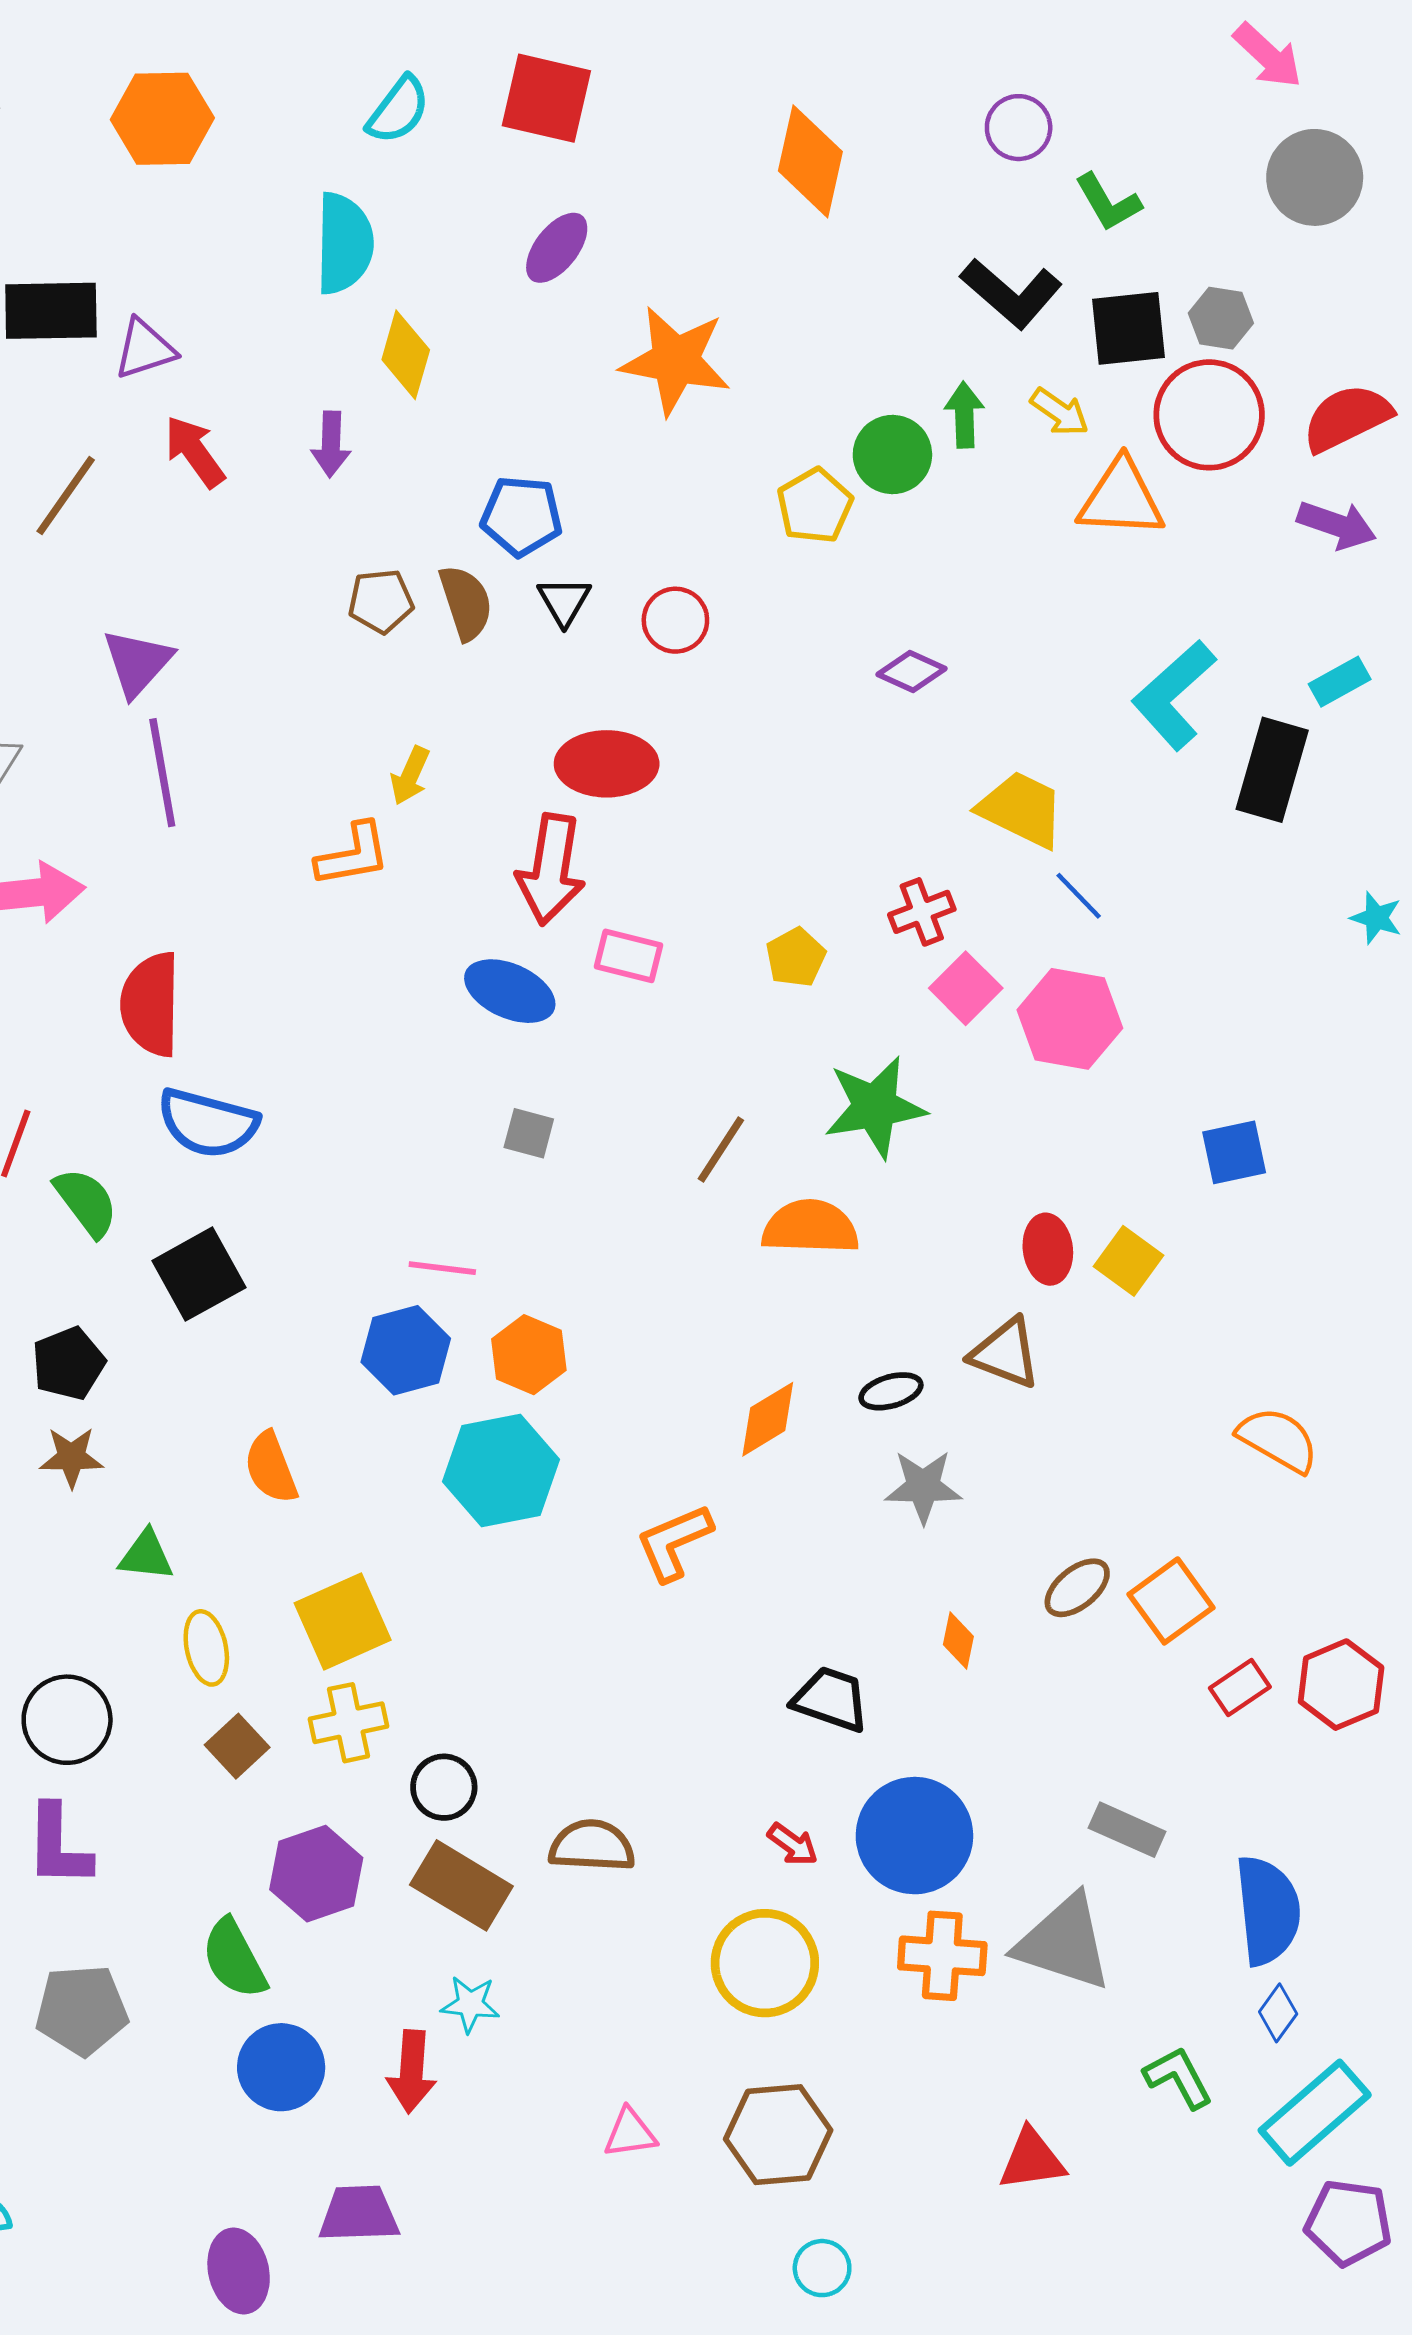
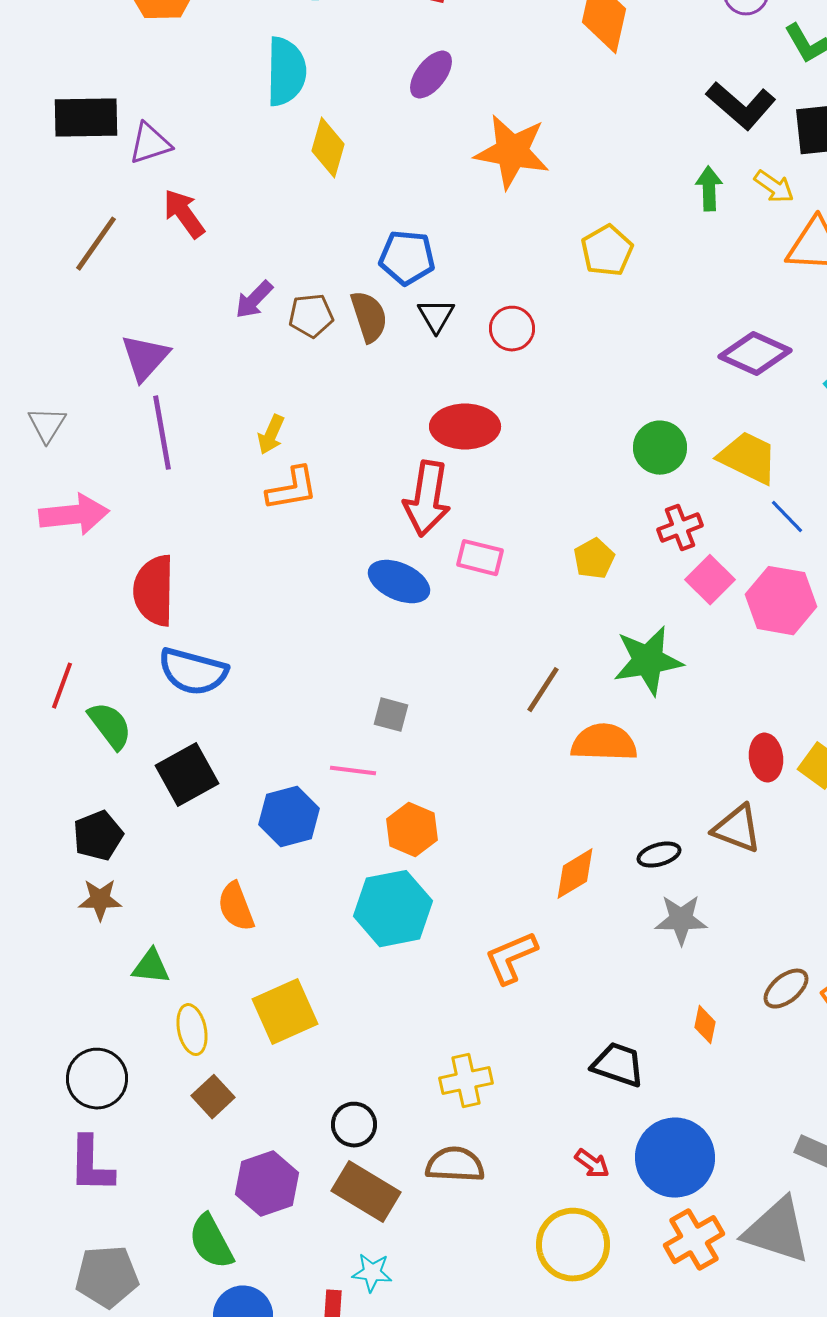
purple arrow: (331, 444) -> (254, 300), moved, turned 42
green circle: (892, 454) -> (660, 448), moved
purple diamond: (912, 671) -> (755, 354), moved, size x1.5
yellow arrow: (410, 776) -> (271, 435), moved
gray square: (529, 1133) -> (391, 715), moved
blue hexagon: (406, 1350) -> (289, 817), moved
yellow cross: (349, 1723) -> (466, 1081), moved
orange cross: (942, 1956) -> (694, 1240), turned -34

